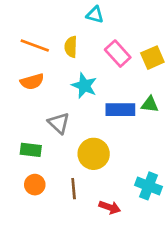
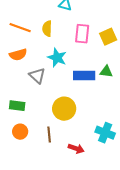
pink rectangle: (118, 54) -> (82, 34), turned 48
gray triangle: (59, 123) -> (37, 76), moved

